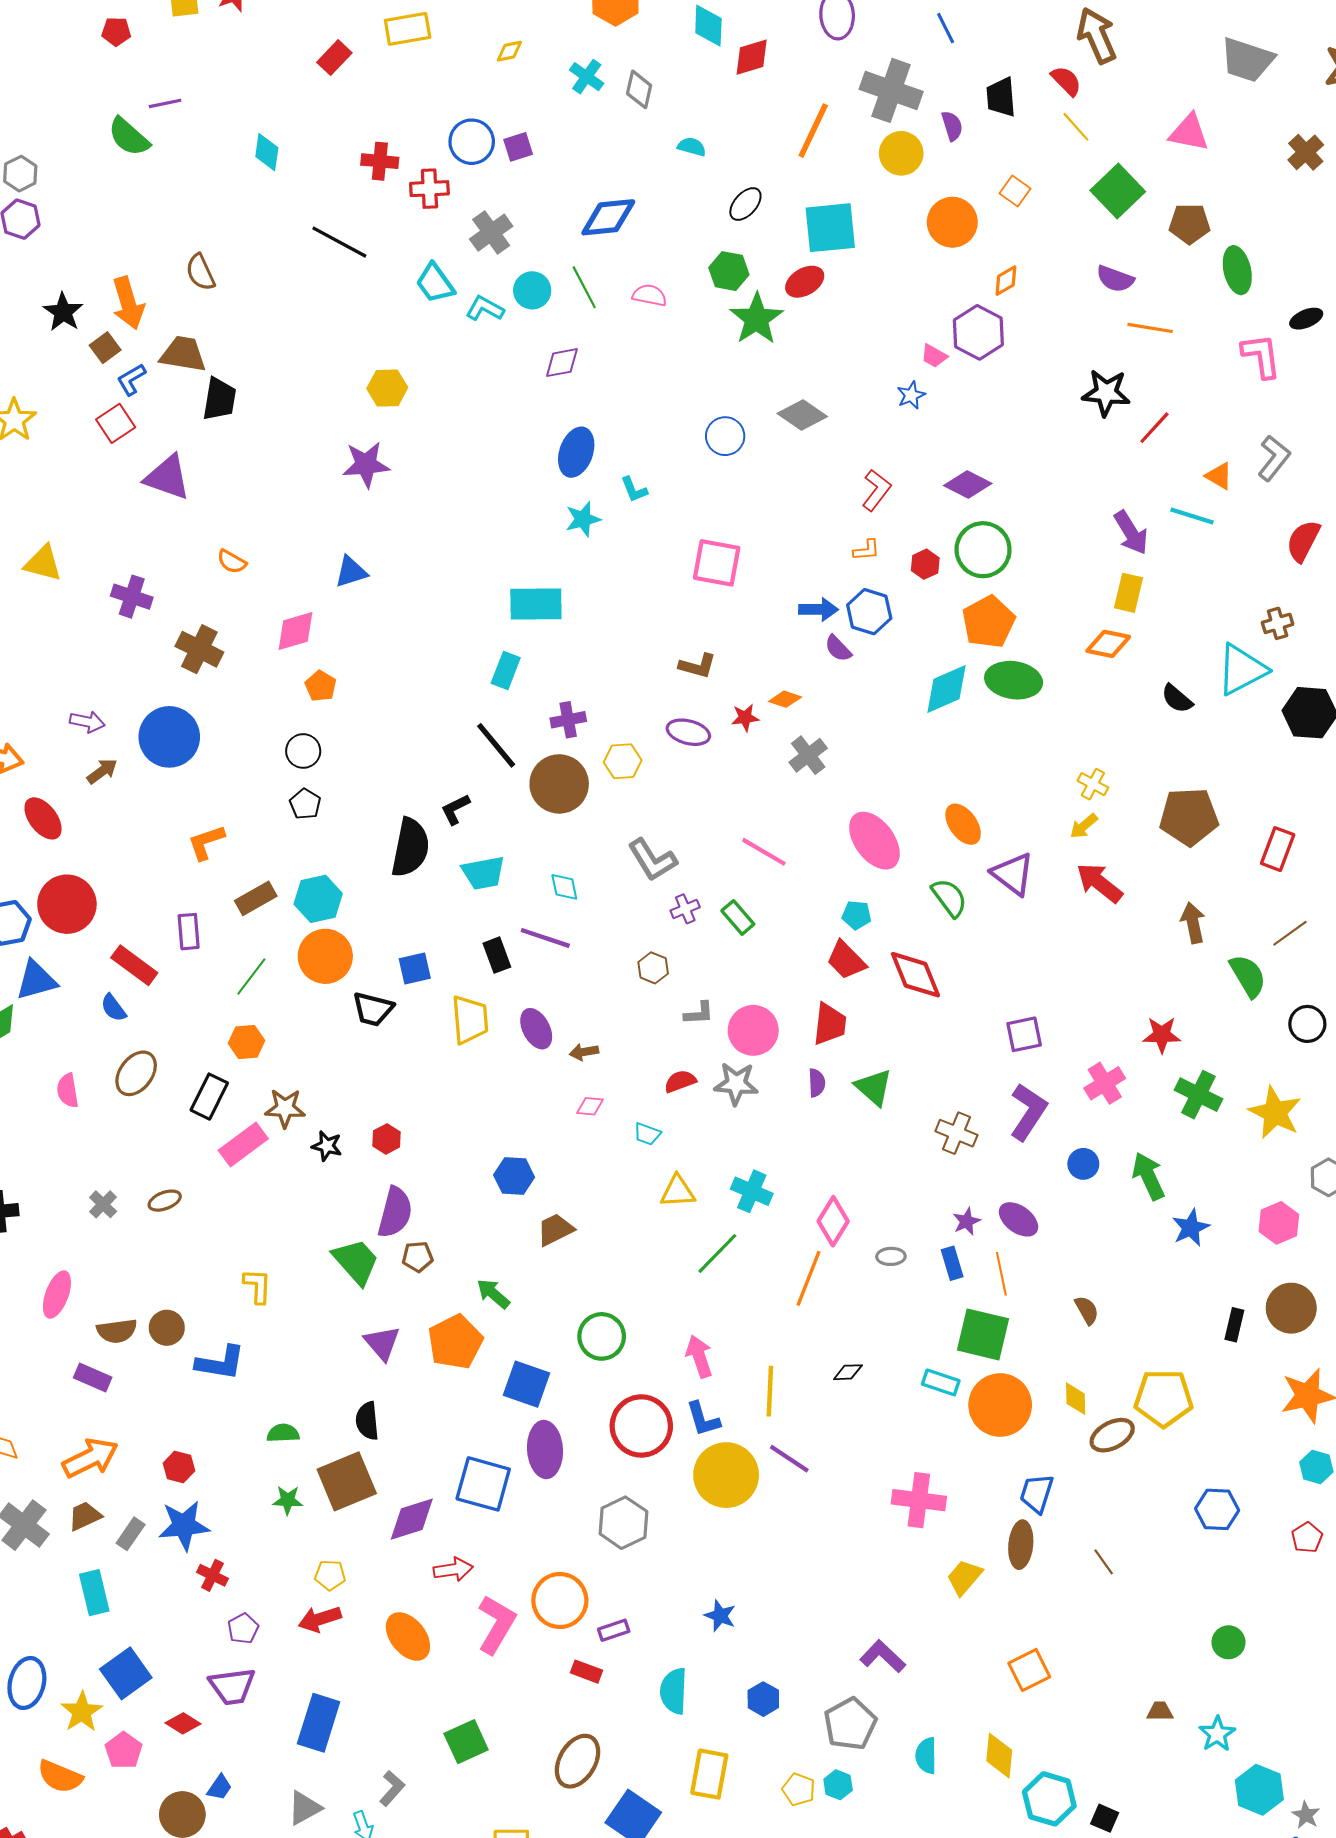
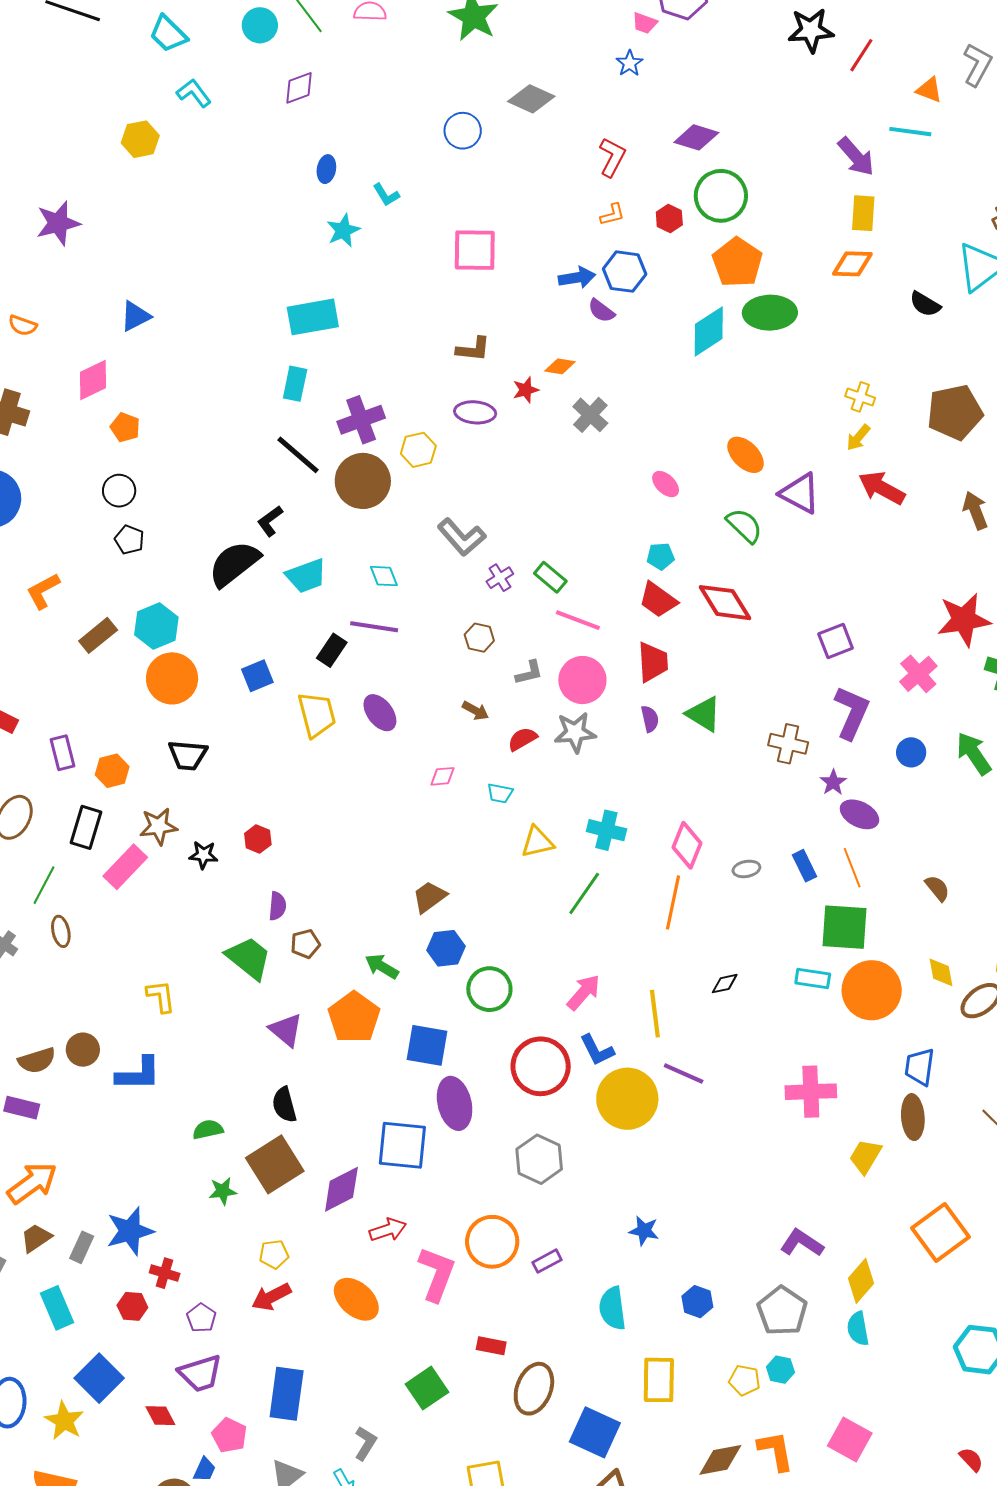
cyan L-shape: (485, 309) -> (194, 93), moved, turned 33
blue ellipse: (576, 452) -> (326, 169), size x0.6
purple star: (366, 465) -> (58, 223), moved
purple cross: (568, 720) -> (361, 420), size x1.4
pink ellipse: (874, 841) -> (666, 484), size x0.5
black semicircle: (410, 848) -> (234, 564), turned -130
pink line: (764, 852) -> (578, 620), moved
purple rectangle: (189, 932) -> (62, 753), moved
black rectangle: (497, 955) -> (332, 650), turned 64
green line: (251, 977) -> (44, 885), moved
black trapezoid: (373, 1009) -> (188, 755), moved
red star: (1162, 1035) -> (964, 620), size x1.5
brown arrow: (584, 1052) -> (475, 711), moved, turned -132
blue hexagon: (514, 1176) -> (446, 948), moved
brown ellipse: (165, 1201) -> (61, 931), turned -72
purple semicircle: (395, 1212) -> (277, 906), size x0.6
purple star: (967, 1221) -> (833, 782), moved
pink arrow: (699, 1356) -> (584, 992), turned 69
red hexagon: (179, 1467) -> (132, 1306), moved
orange square: (1029, 1670) -> (941, 1232), size x1.4
red rectangle: (587, 1672) -> (491, 1346), moved
red diamond: (183, 1723) -> (160, 1416), turned 40
pink pentagon: (124, 1751) -> (229, 1435), moved
yellow diamond: (999, 1756) -> (861, 1281), moved, turned 45

